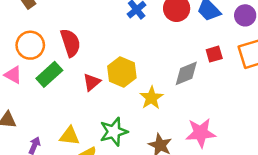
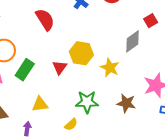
red semicircle: (70, 43) -> (45, 19), moved
green star: (114, 132) -> (87, 102), turned 30
yellow triangle: (70, 136) -> (40, 104), moved

